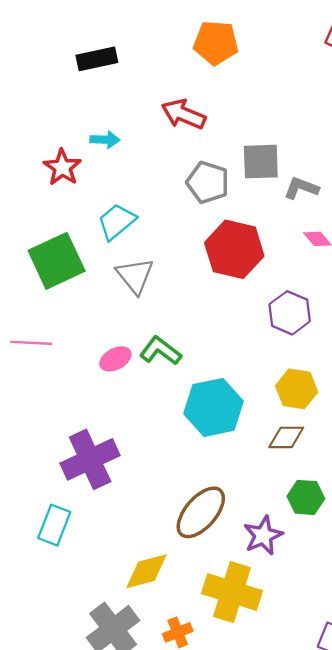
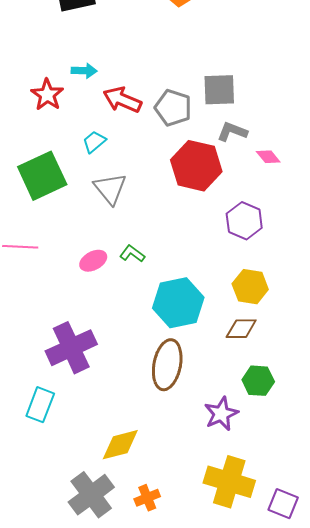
red arrow: (183, 114) -> (122, 100), moved
gray L-shape: (301, 188) -> (232, 132), moved
cyan trapezoid: (117, 222) -> (94, 142), size x0.7
green L-shape: (160, 351) -> (132, 254), size x0.7
brown ellipse: (201, 512) -> (167, 365), moved, turned -30
yellow cross: (232, 592) -> (229, 482), moved

